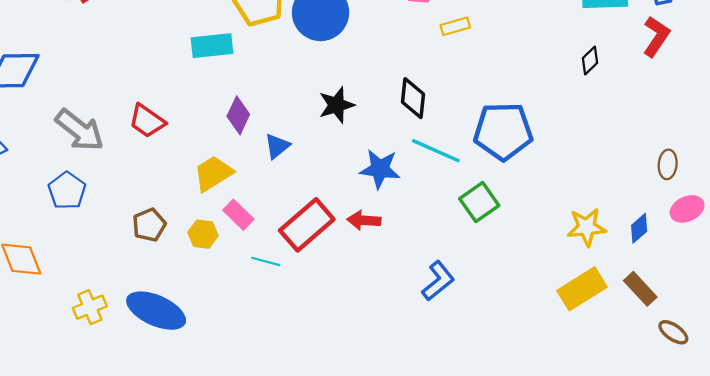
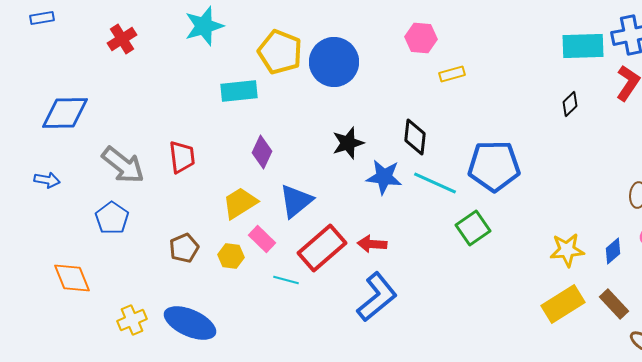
red trapezoid: (147, 121) -> (182, 157), turned -132
blue triangle: (277, 146) -> (296, 201), moved, size x1.5
blue star: (380, 169) -> (384, 177), moved
blue L-shape: (438, 281) -> (377, 297), moved, size x1.4

